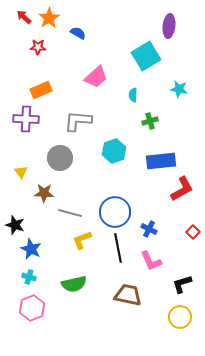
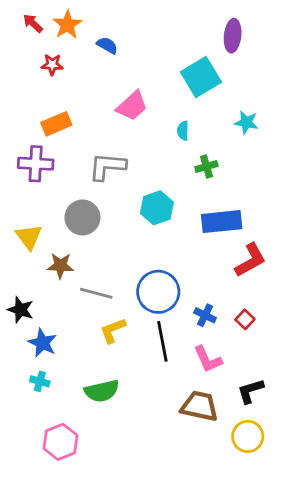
yellow triangle: (21, 172) -> (29, 237), size x1.5
red square: (193, 232) -> (245, 319), moved
brown trapezoid: (128, 295) -> (200, 406), moved
pink hexagon: (32, 308) -> (60, 442), moved

